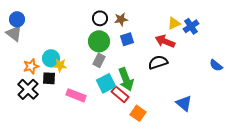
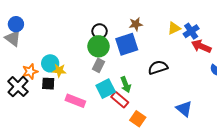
black circle: (100, 18) -> (100, 31), moved
brown star: (121, 19) -> (136, 24), moved
blue square: (127, 39) -> (127, 44), size x1.6
red arrow: (165, 41) -> (201, 46), moved
green arrow: (126, 79) -> (126, 85), size x0.7
black cross: (28, 89) -> (18, 87), moved

